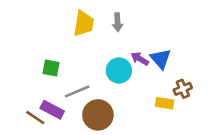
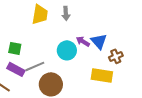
brown cross: (183, 89) -> (116, 56), moved
yellow rectangle: (165, 103) -> (102, 75), size x1.5
purple rectangle: (52, 110) -> (16, 69), moved

